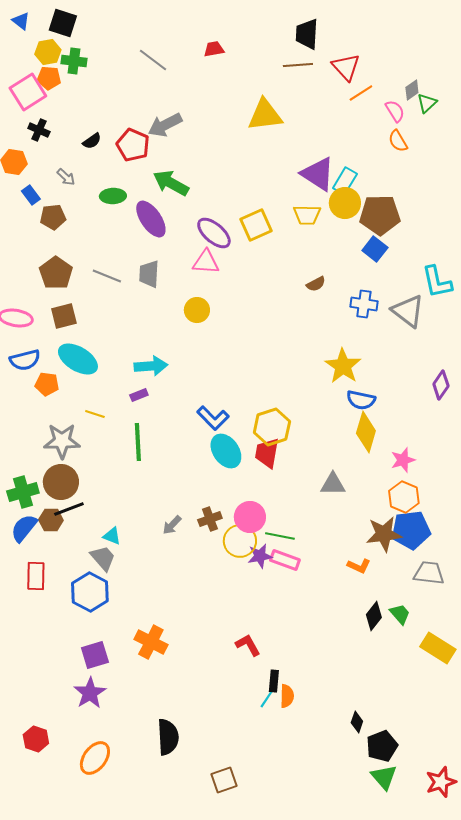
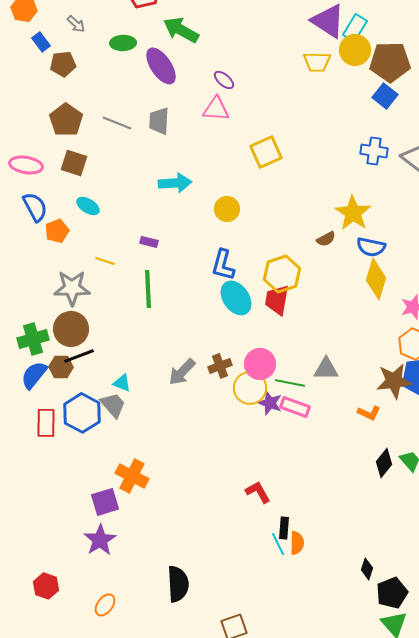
yellow square: (256, 225) -> (266, 152), moved
purple ellipse: (214, 233) -> (224, 80), size x0.6
brown semicircle: (316, 284) -> (326, 239), moved
yellow circle: (197, 310) -> (227, 209), moved
brown square: (64, 316) -> (74, 163), turned 32
cyan ellipse: (78, 359) -> (88, 206), size x0.6
blue semicircle: (25, 360) -> (35, 207), turned -104
cyan arrow: (151, 366) -> (175, 183), moved
orange pentagon: (47, 384) -> (57, 231), turned -30
purple rectangle: (139, 395) -> (149, 242), turned 36
blue L-shape: (213, 418) -> (223, 265), turned 60
gray triangle: (333, 484) -> (326, 369), moved
gray arrow: (172, 525) -> (182, 372), size x1.4
purple star: (260, 556) -> (270, 403), turned 30
blue hexagon: (90, 592) -> (82, 413), moved
orange cross: (151, 642) -> (132, 476), moved
cyan line: (268, 697) -> (278, 544), turned -60
orange ellipse: (95, 758) -> (105, 605), size x0.7

